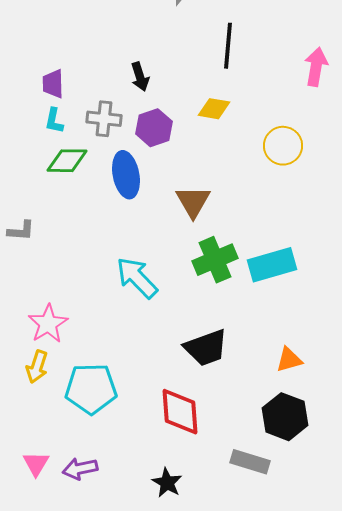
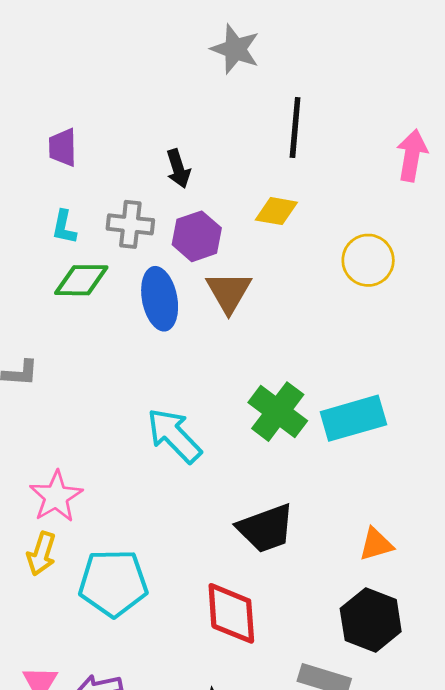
purple trapezoid: (53, 84) -> (63, 147), moved
brown triangle: (193, 202) -> (229, 292), moved
green cross: (215, 260) -> (278, 412), turned -30

